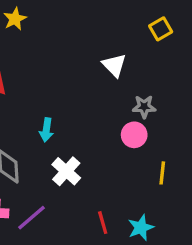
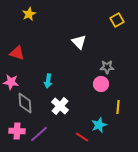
white triangle: (114, 65) -> (79, 42), moved
red line: (103, 223) -> (82, 137), turned -40
cyan star: (141, 228) -> (99, 125), moved

